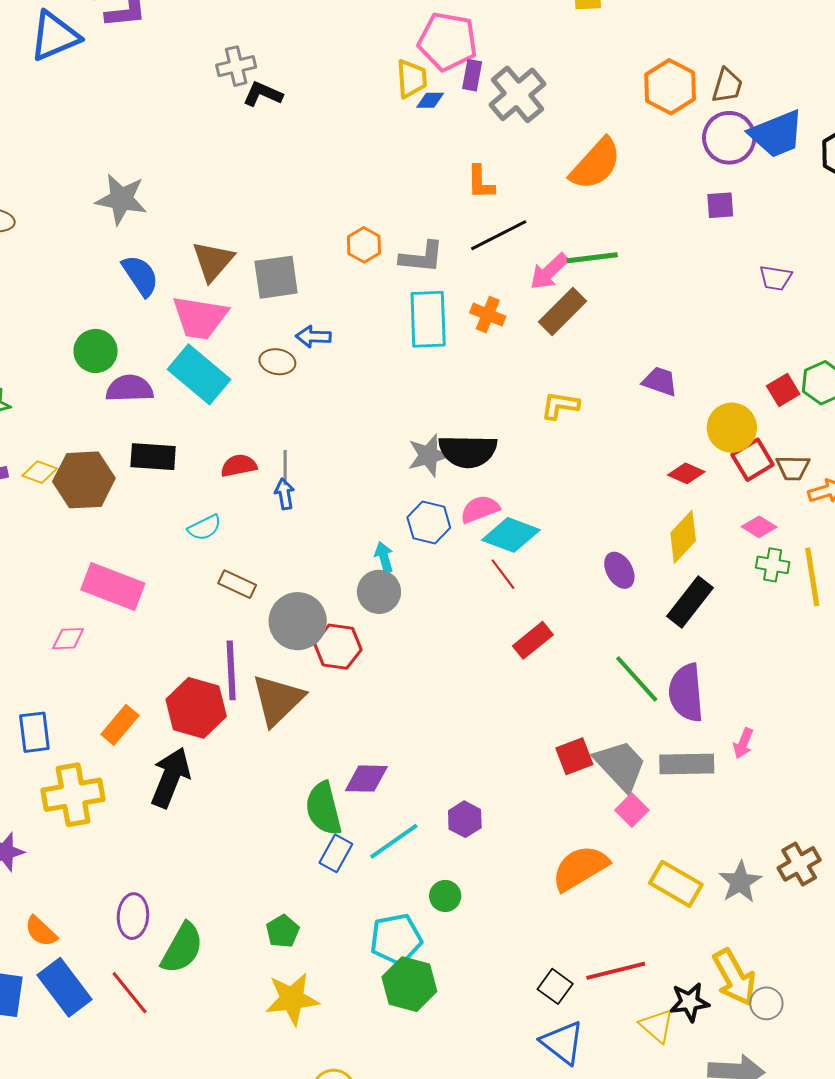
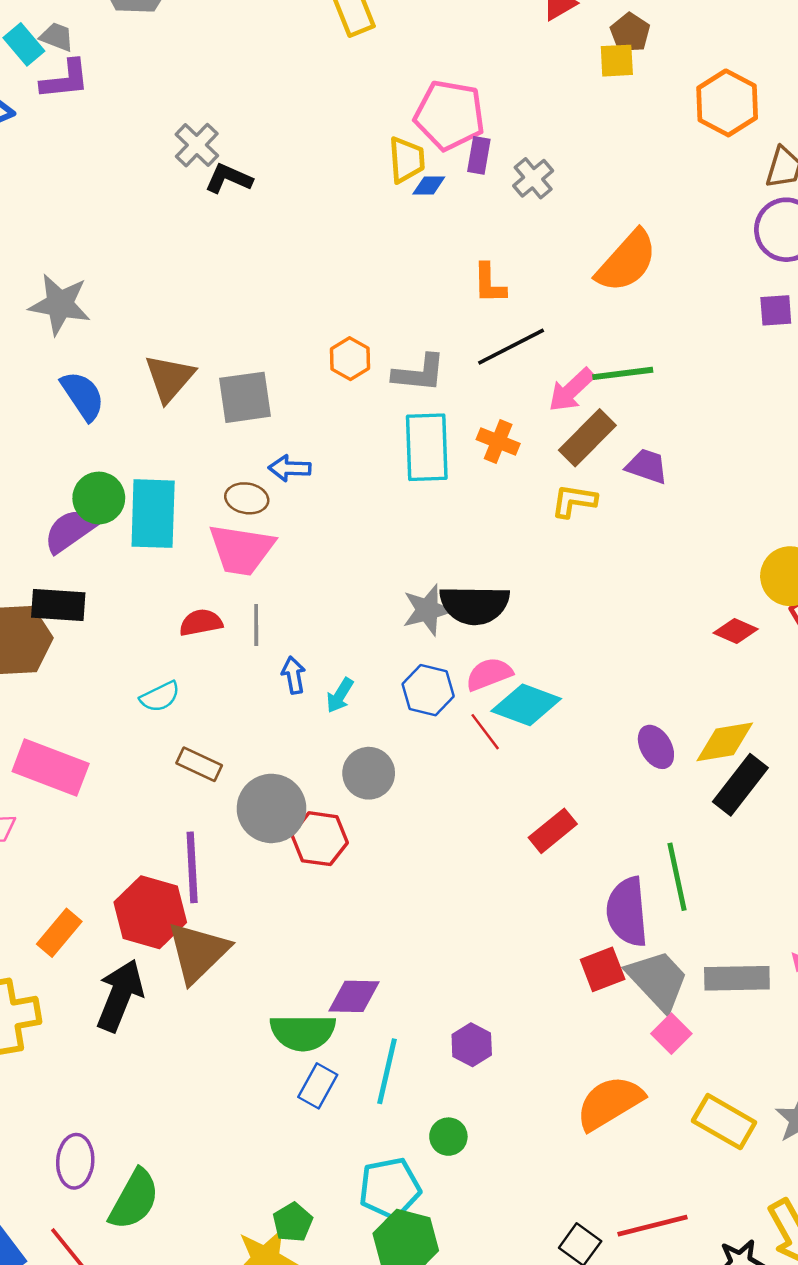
gray cross: (236, 66) -> (197, 145), turned -33
orange hexagon: (670, 87) -> (727, 103), moved
gray cross: (517, 94) -> (533, 178), size x0.6
pink trapezoid: (200, 318) -> (241, 550), moved
green circle: (96, 351) -> (99, 498), moved
cyan rectangle: (199, 374) -> (153, 514), turned 52
purple trapezoid: (660, 381) -> (647, 466), moved
purple semicircle: (130, 388) -> (70, 531), turned -33
yellow L-shape: (560, 405) -> (574, 501), moved
black rectangle: (153, 457) -> (58, 605), moved
blue arrow: (285, 494) -> (294, 675), moved
yellow diamond: (683, 537) -> (725, 742), moved, turned 38
cyan arrow: (384, 557) -> (340, 695), moved, turned -132
red line: (503, 574) -> (485, 732), moved
green line: (637, 679) -> (677, 877), turned 30
purple semicircle: (686, 693) -> (627, 912), moved
brown triangle: (278, 700) -> (198, 952), moved
green semicircle: (324, 809) -> (303, 1032), turned -76
cyan line: (394, 841) -> (387, 1071), turned -42
green pentagon: (283, 931) -> (293, 1222), moved

